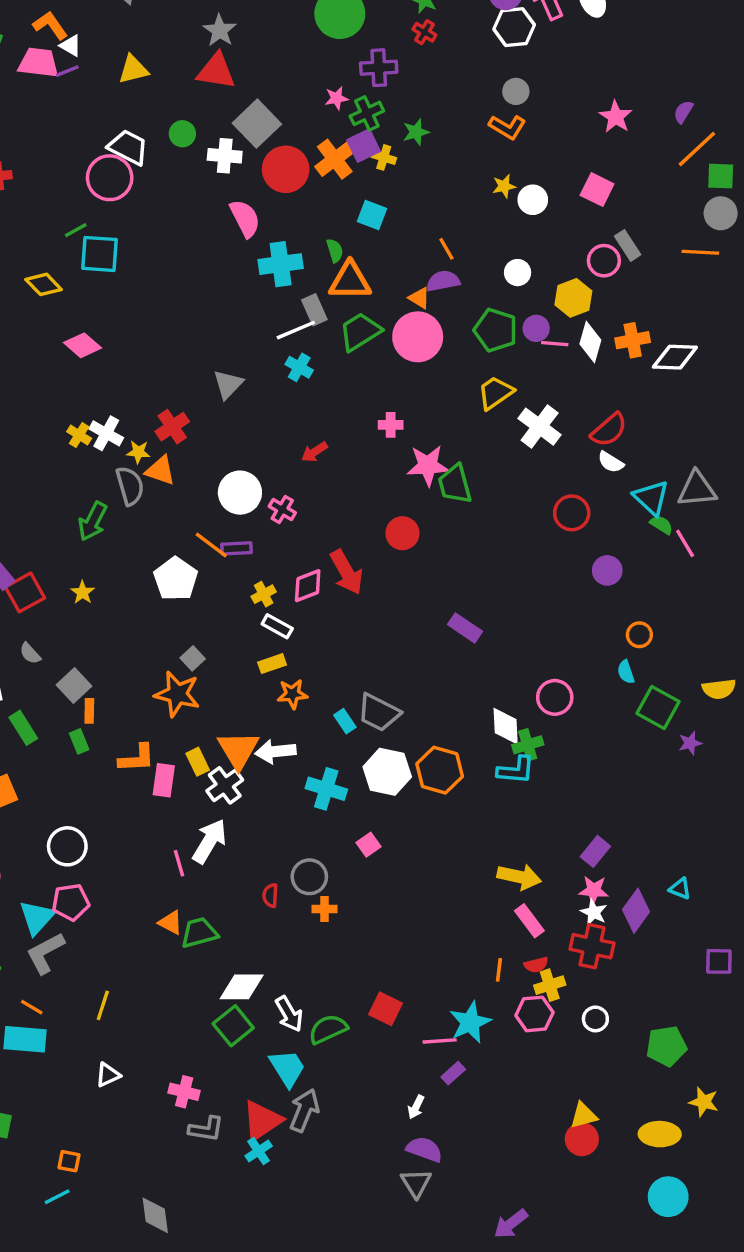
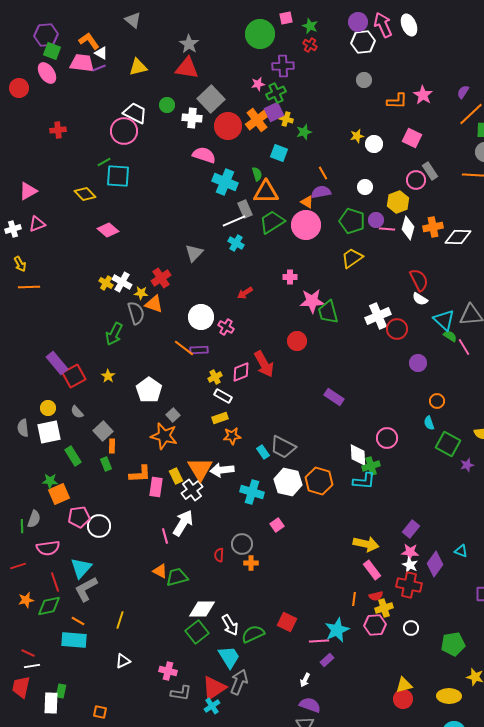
orange L-shape: (507, 127) -> (397, 101), moved, turned -30
green star: (416, 132) -> (304, 132), moved
pink semicircle: (245, 218) -> (204, 155), turned -45
cyan cross: (281, 264) -> (225, 182), turned 30
white cross: (540, 427) -> (378, 316), moved, turned 30
red semicircle: (609, 430) -> (419, 280), turned -75
white pentagon: (176, 579) -> (149, 390), moved
pink pentagon: (71, 902) -> (79, 517), moved

